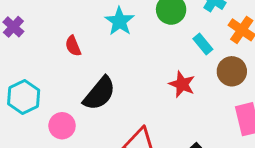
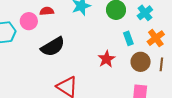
red semicircle: (73, 46) -> (47, 11), turned 88
pink circle: (62, 126) -> (29, 21), moved

